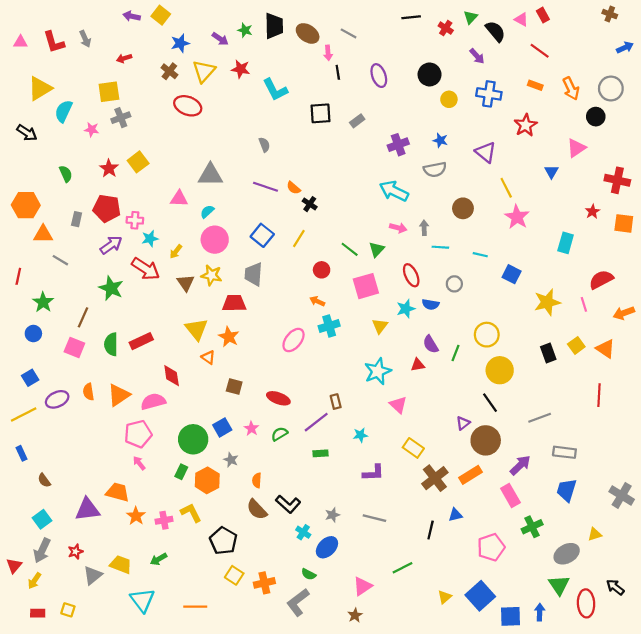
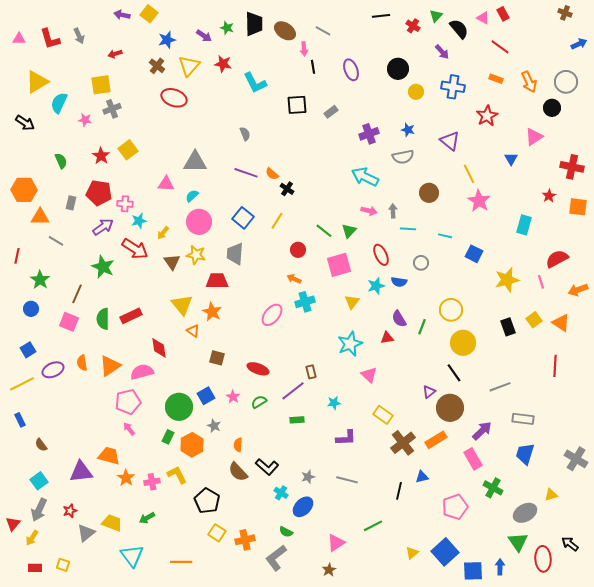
green cross: (532, 527) -> (493, 488), turned -36

